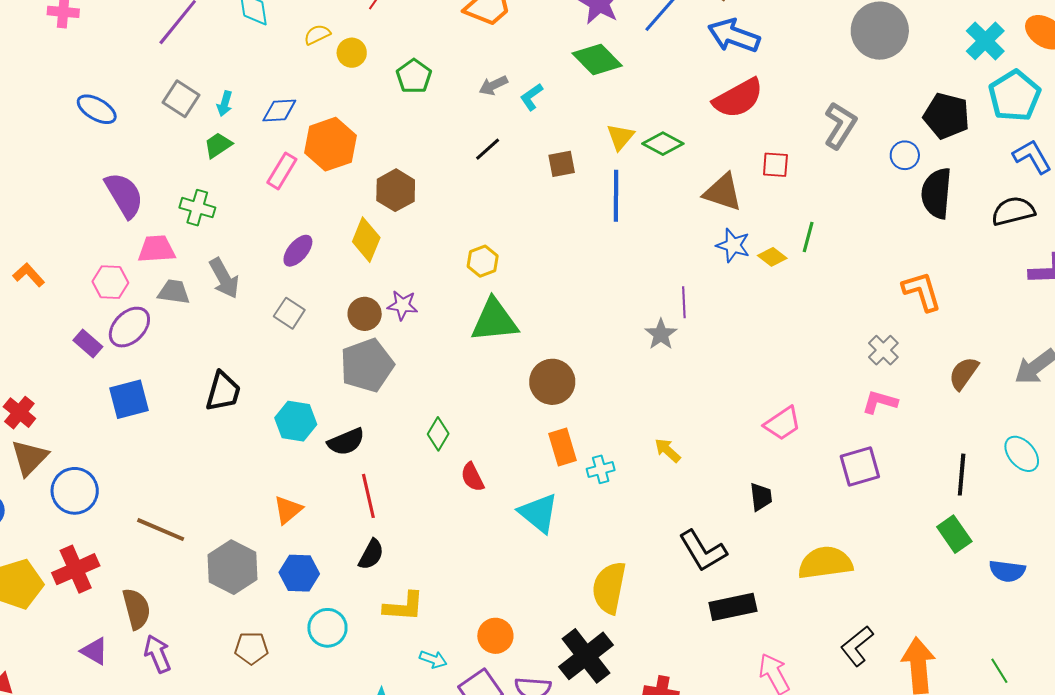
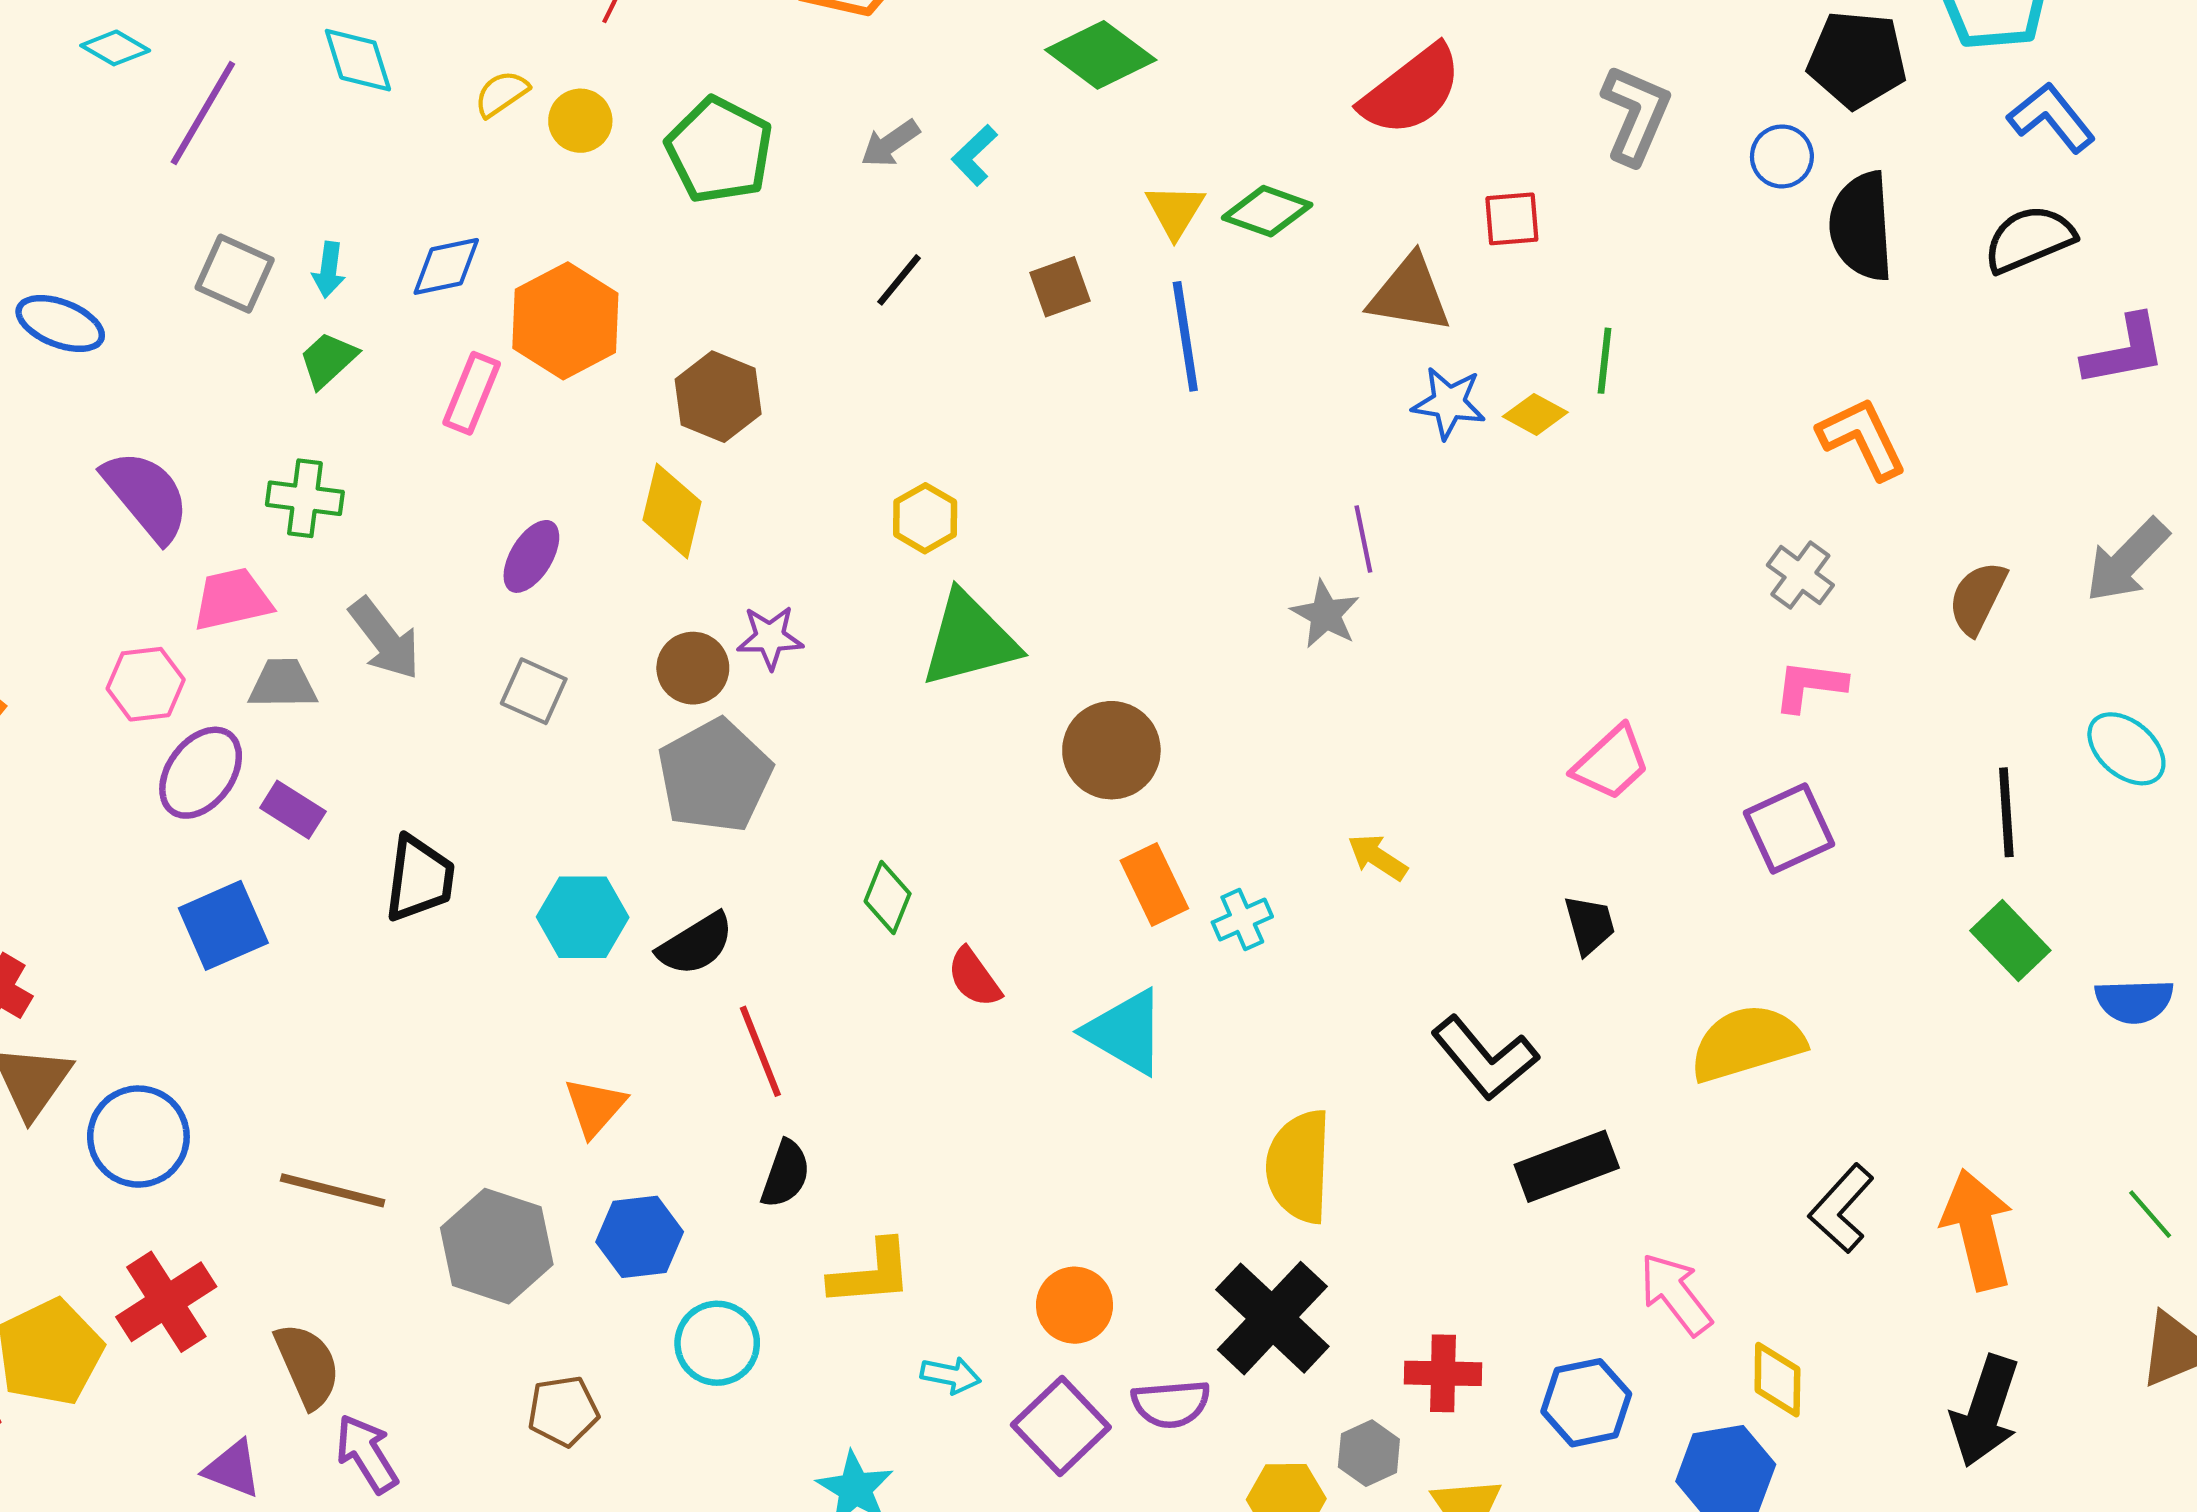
green pentagon: (414, 76) -> (719, 150), size x1.4
purple rectangle: (88, 343) -> (293, 810), moved

